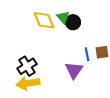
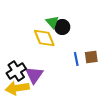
yellow diamond: (44, 20) -> (44, 38), moved
purple triangle: (74, 70) -> (34, 75), moved

